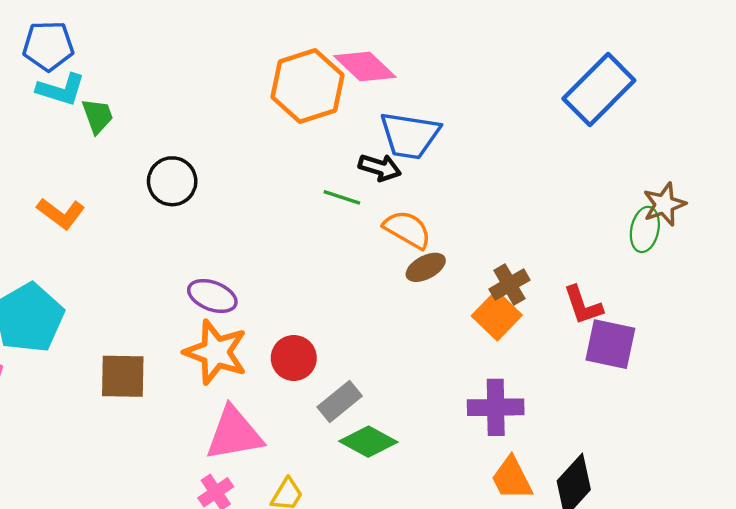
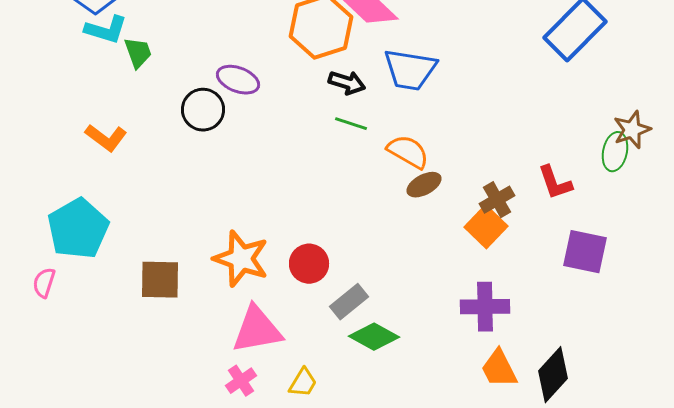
black arrow: (380, 168) -> (347, 83), moved
purple ellipse: (212, 296) -> (238, 80), moved
red L-shape: (583, 305) -> (555, 183), moved

